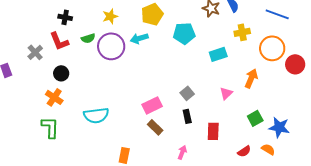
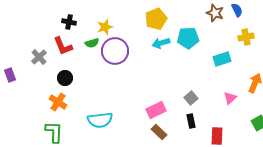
yellow star: (110, 16) -> (105, 27), moved
cyan arrow: (139, 38) -> (161, 43), moved

